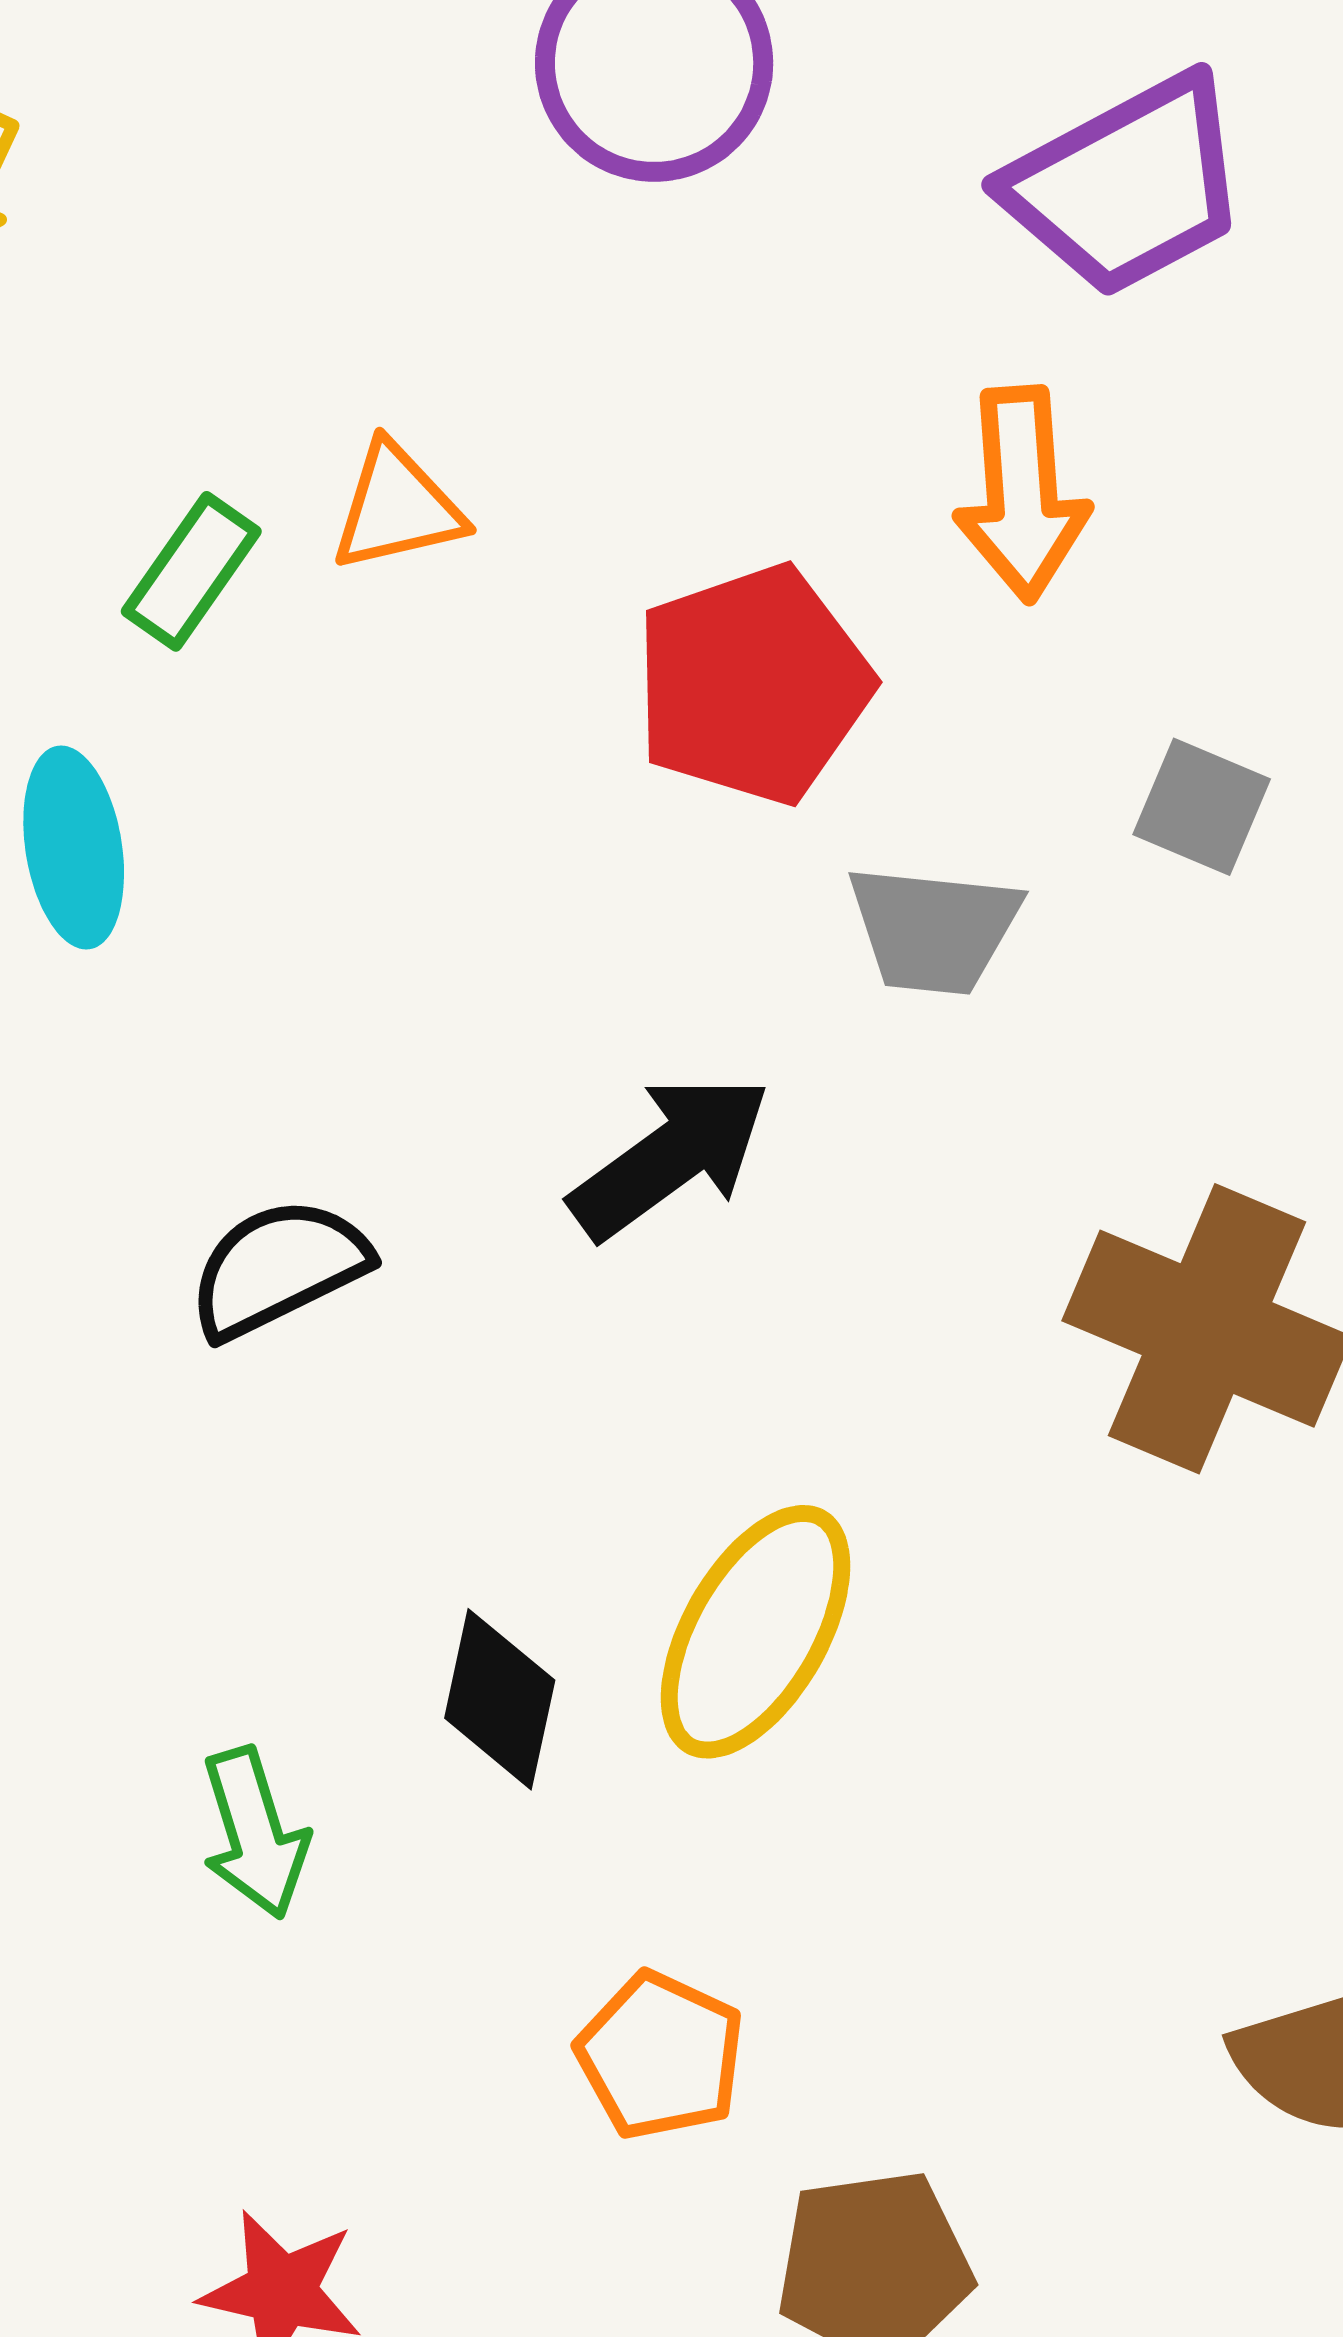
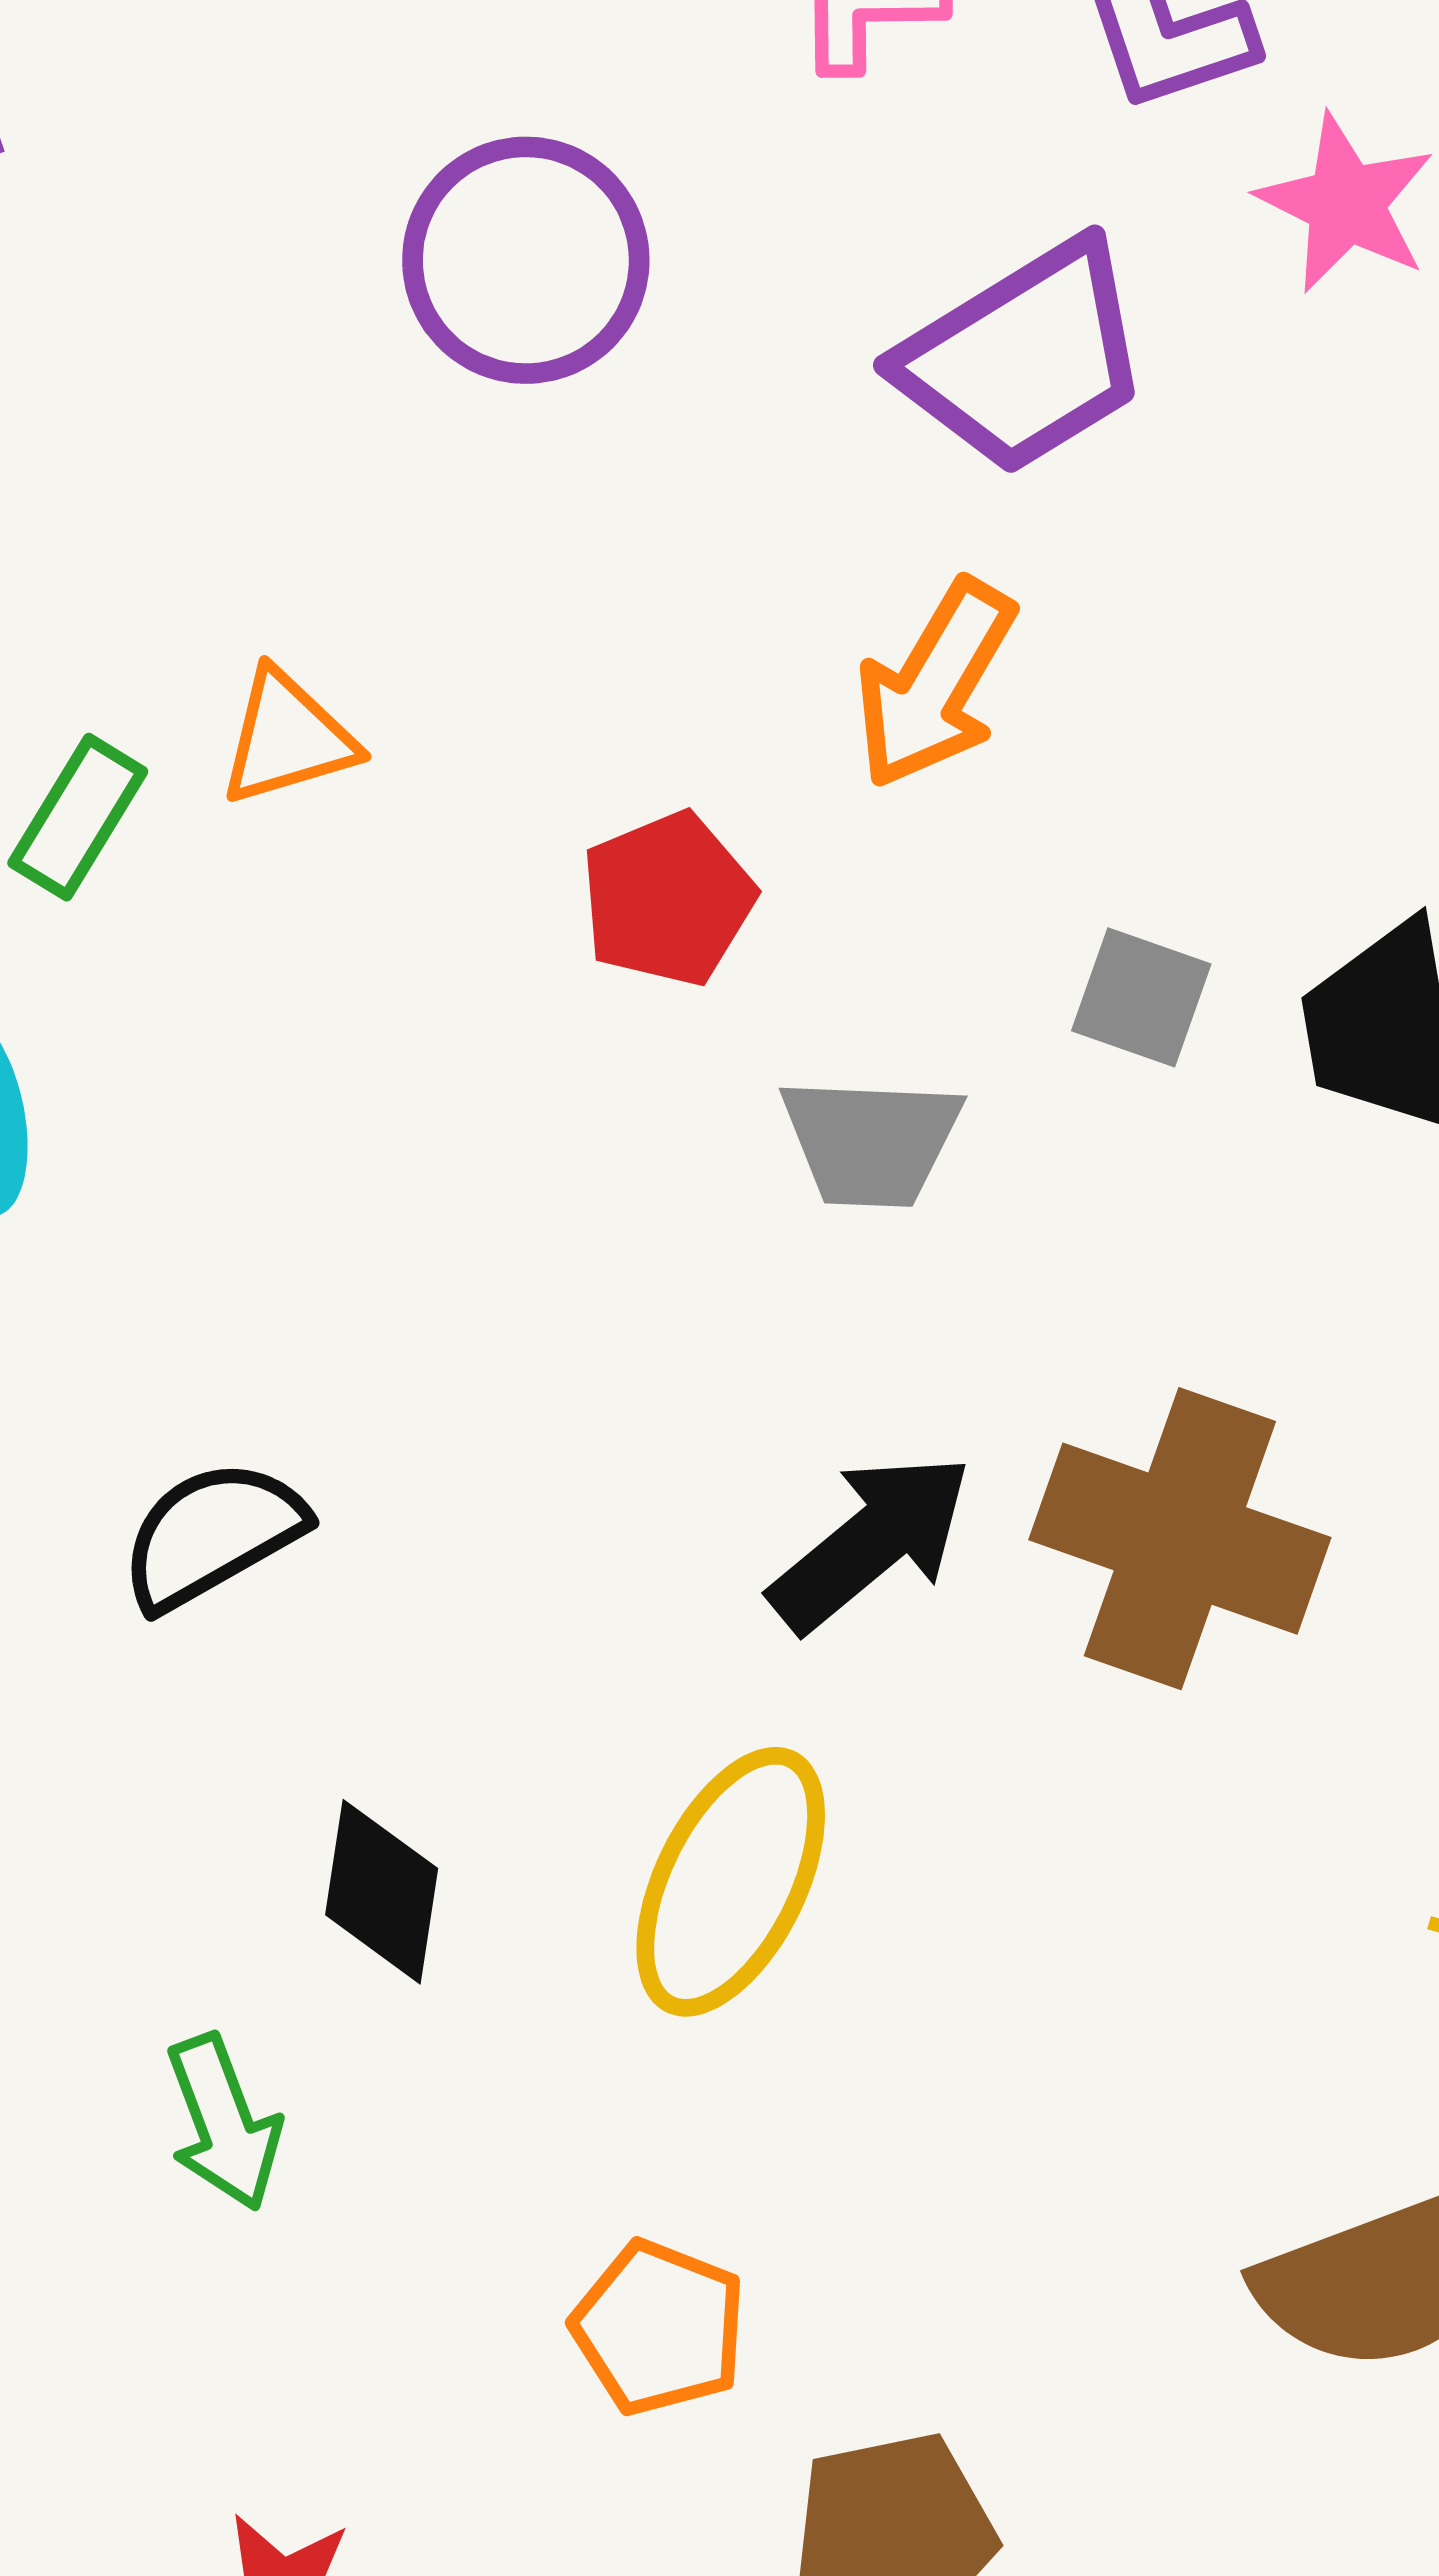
orange arrow: (1022, 494) -> (935, 684), turned 38
red pentagon: (753, 685) -> (668, 899), size x0.7
black arrow: (670, 1157) -> (871, 1542), moved
black diamond: (500, 1699) -> (382, 1892), moved

